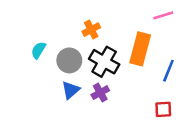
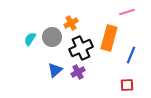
gray circle: (69, 60) -> (52, 37), moved
black cross: (104, 62) -> (81, 48), turned 35

